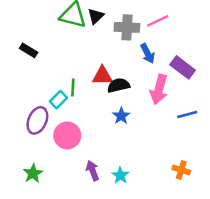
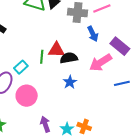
green line: (73, 87) -> (42, 57), moved
pink arrow: (159, 89) -> (101, 63), turned 40
orange cross: (181, 170) -> (84, 126), moved

